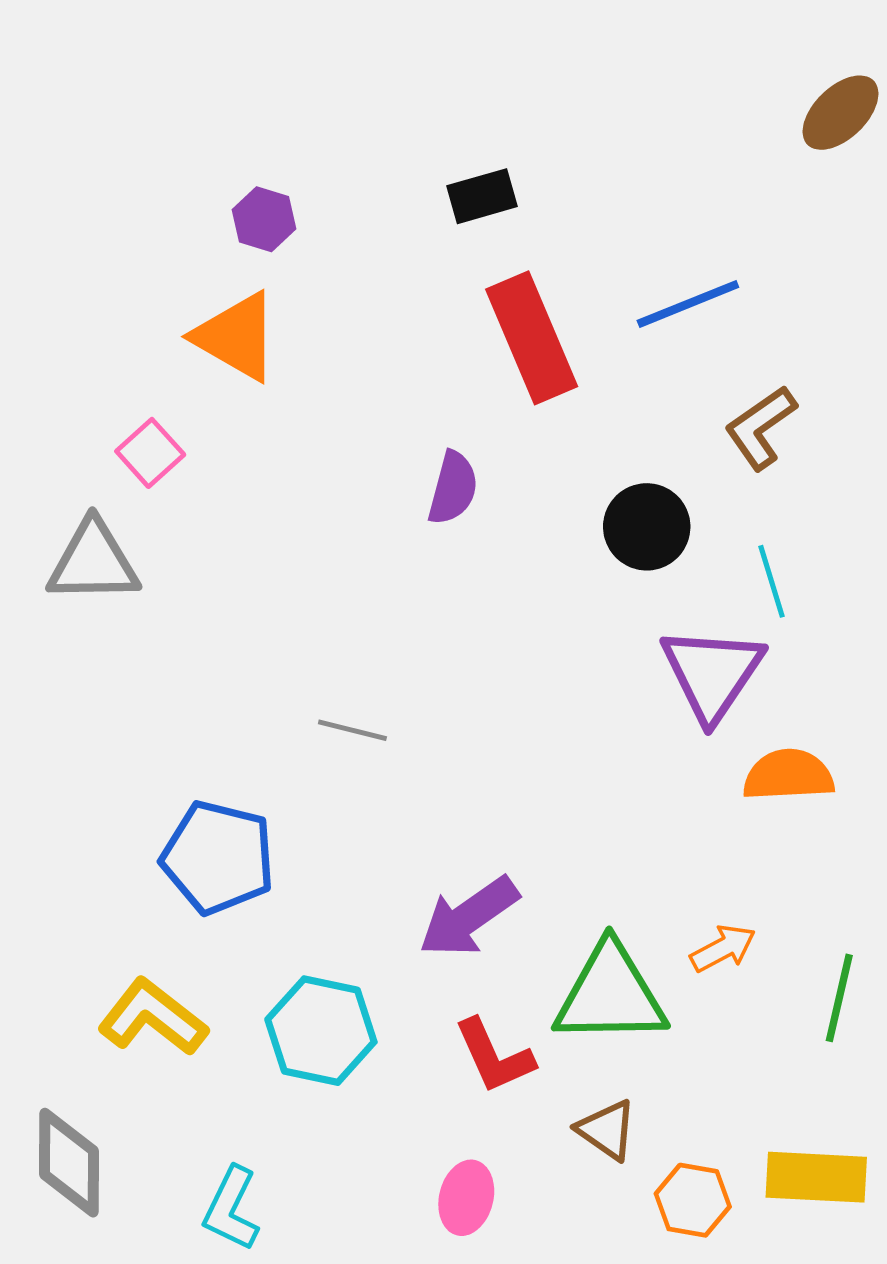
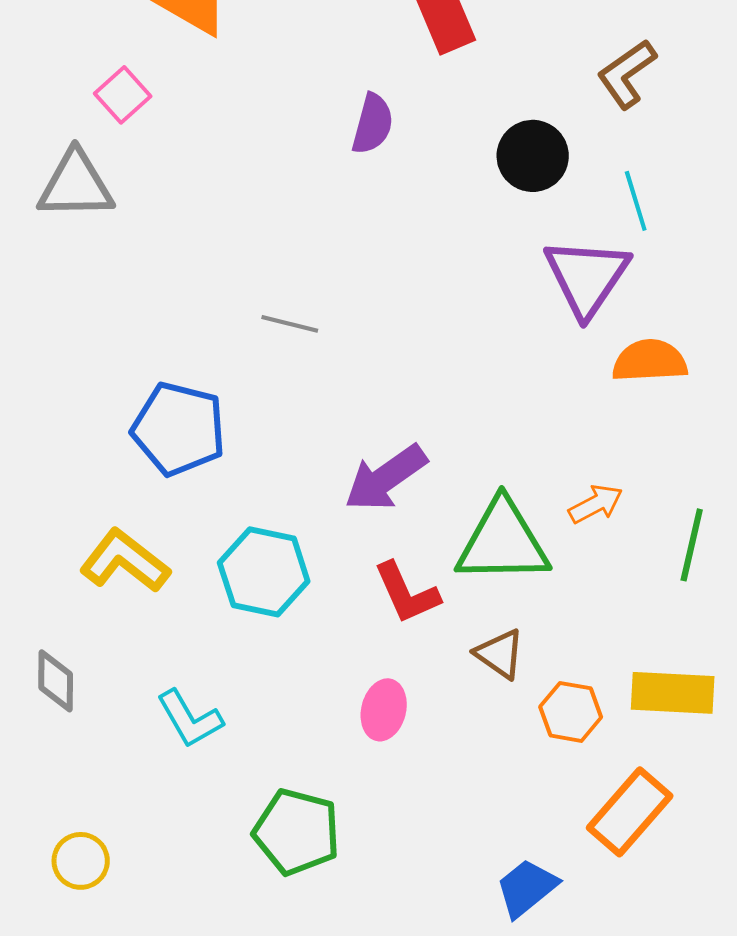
gray diamond: (69, 1163) -> (56, 681), size x0.7
cyan L-shape: (231, 1209) -> (190, 719), turned -56

